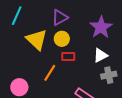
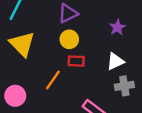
purple star: (101, 27) -> (117, 27), size x0.6
yellow triangle: (37, 40) -> (22, 44), moved

